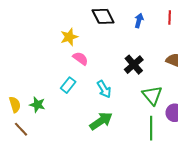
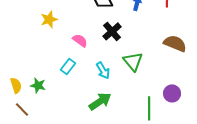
yellow star: (69, 37) -> (49, 19), moved
black cross: (134, 65) -> (112, 31), moved
green triangle: (152, 95) -> (133, 61), moved

